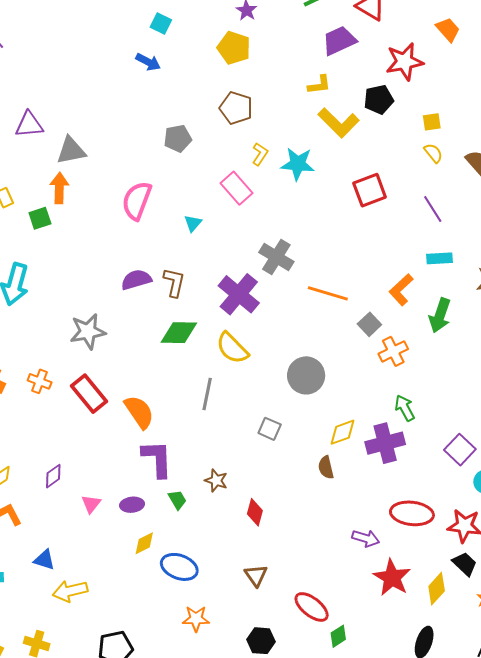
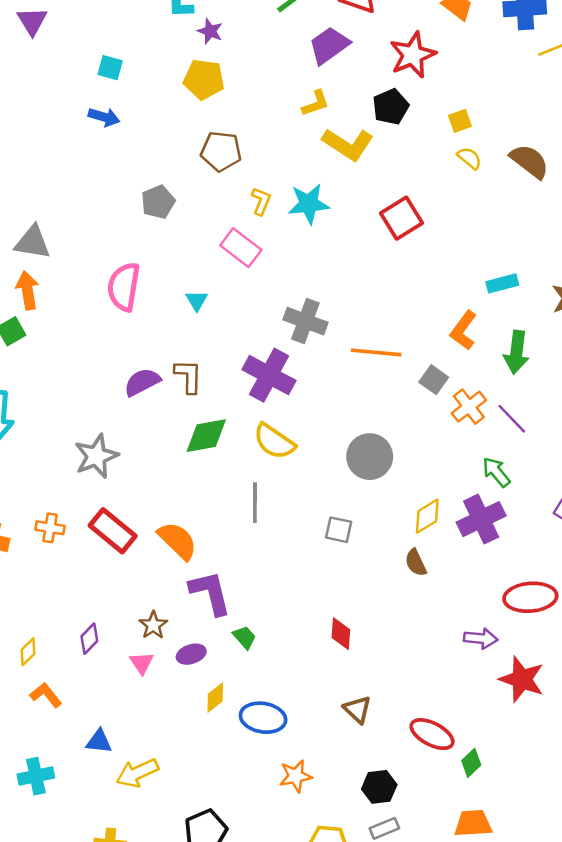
gray triangle: (71, 151) -> (32, 242), turned 32
purple line: (433, 209) -> (512, 419), moved
brown star: (216, 480) -> (153, 625), moved, turned 30

